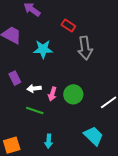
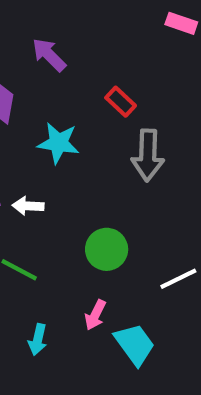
white arrow: (34, 88) -> (28, 206), moved
pink arrow: (52, 94) -> (95, 315), moved

